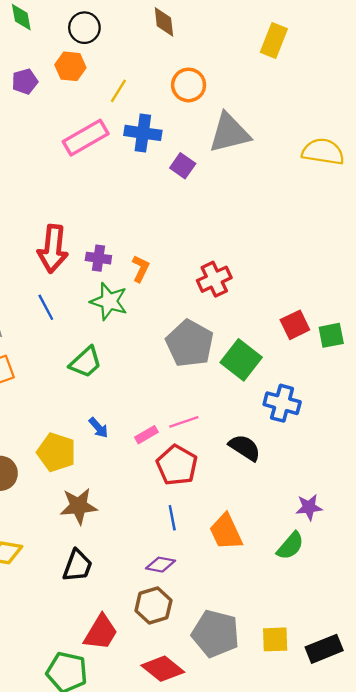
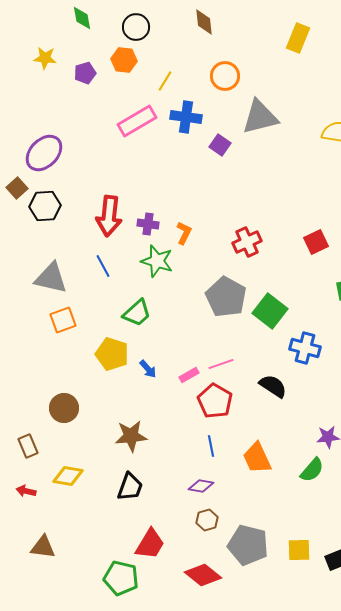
red square: (295, 325) -> (316, 242), moved
yellow pentagon: (56, 452) -> (112, 354), moved
brown hexagon: (153, 605) -> (207, 520), moved, size x0.7

